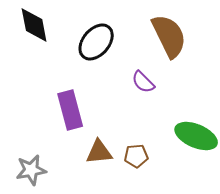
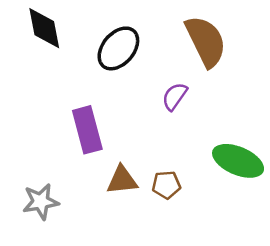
purple semicircle: (143, 82) -> (175, 96), turned 80

